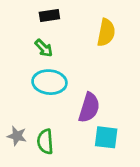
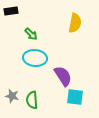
black rectangle: (49, 16) -> (11, 11), moved
purple semicircle: (89, 108) -> (63, 76), turned -50

